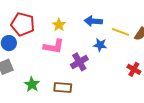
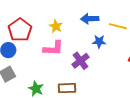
red pentagon: (23, 24) -> (20, 30), turned 30

